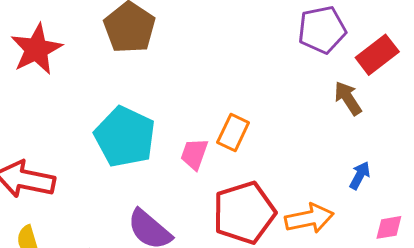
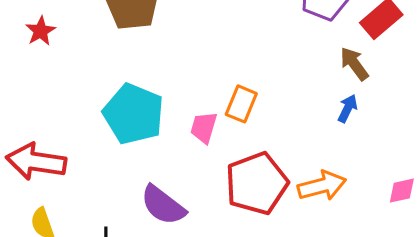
red star: (36, 49) -> (41, 31), size x0.6
blue arrow: (360, 175) -> (348, 108), moved

